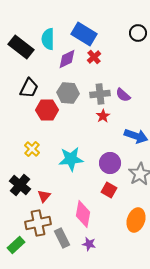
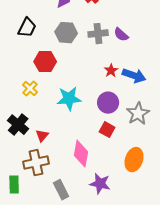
red hexagon: (47, 110) -> (45, 62), moved
red star: (103, 116) -> (111, 71), moved
gray rectangle: (62, 238) -> (61, 190), moved
purple star: (89, 244) -> (100, 184), moved, size x1.5
green rectangle: (16, 245) -> (14, 185), turned -48

